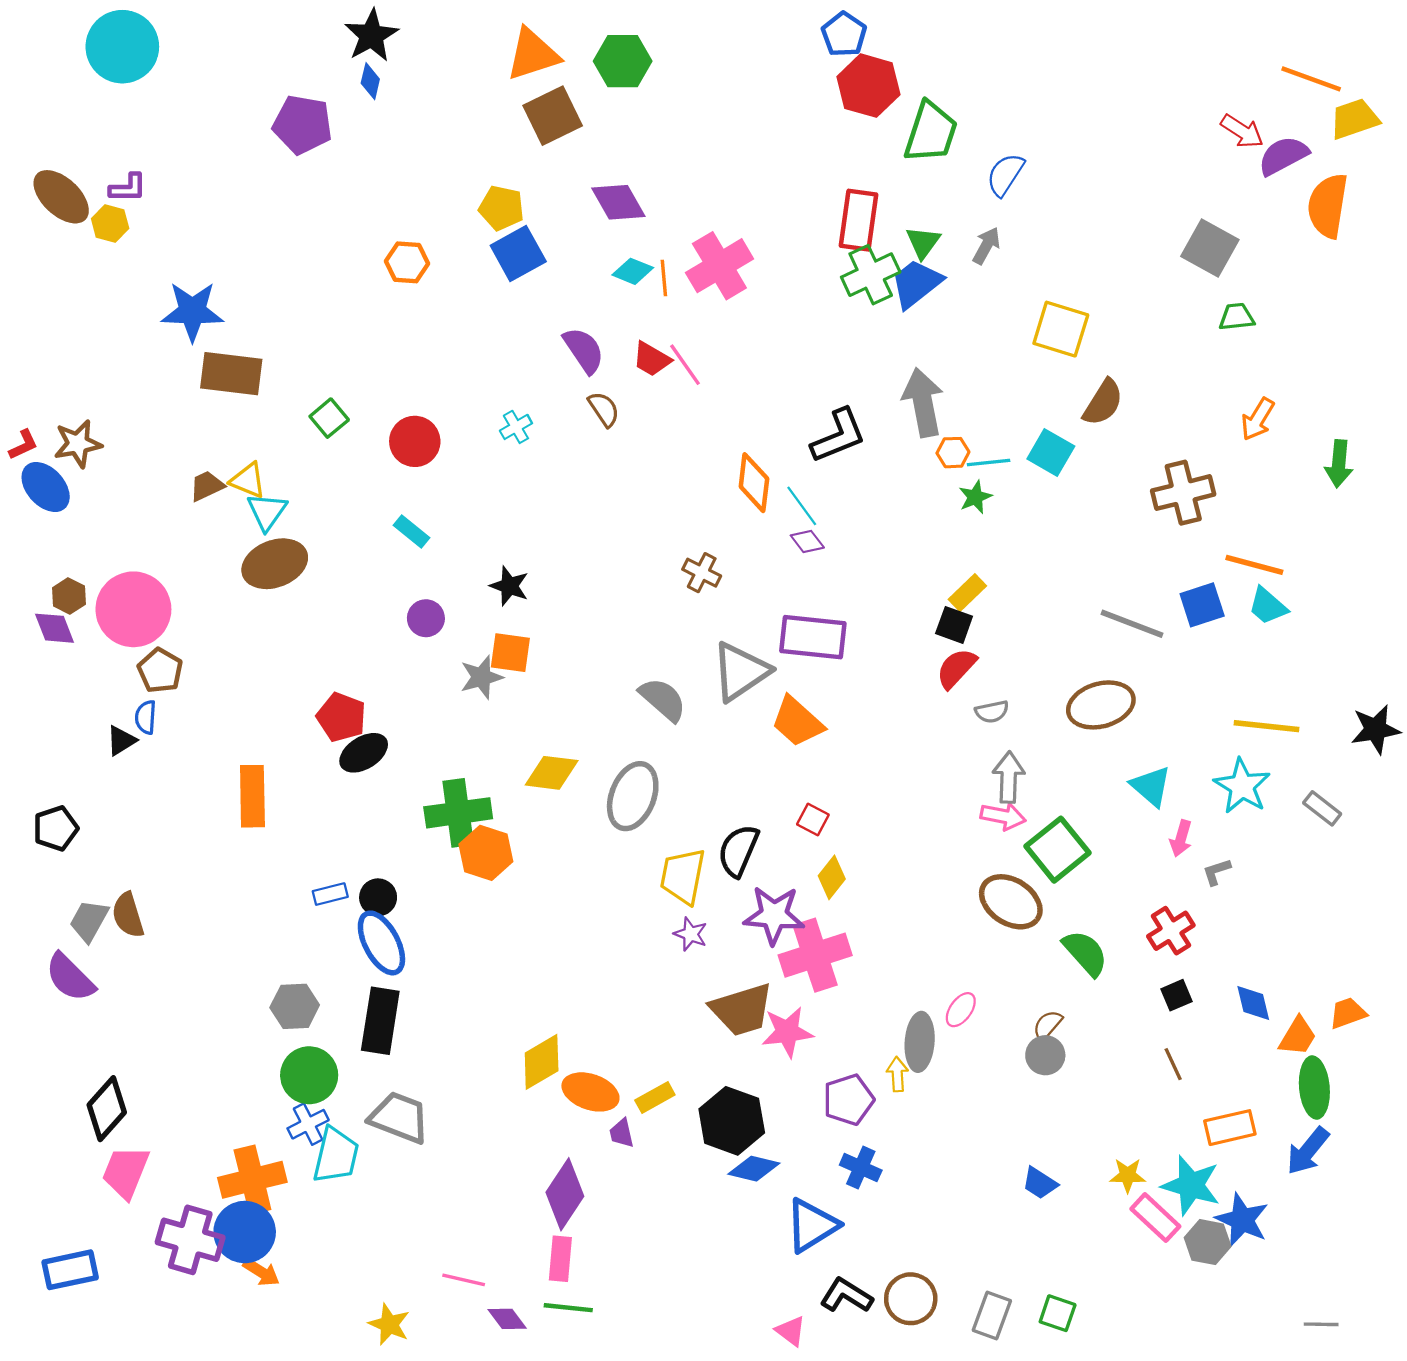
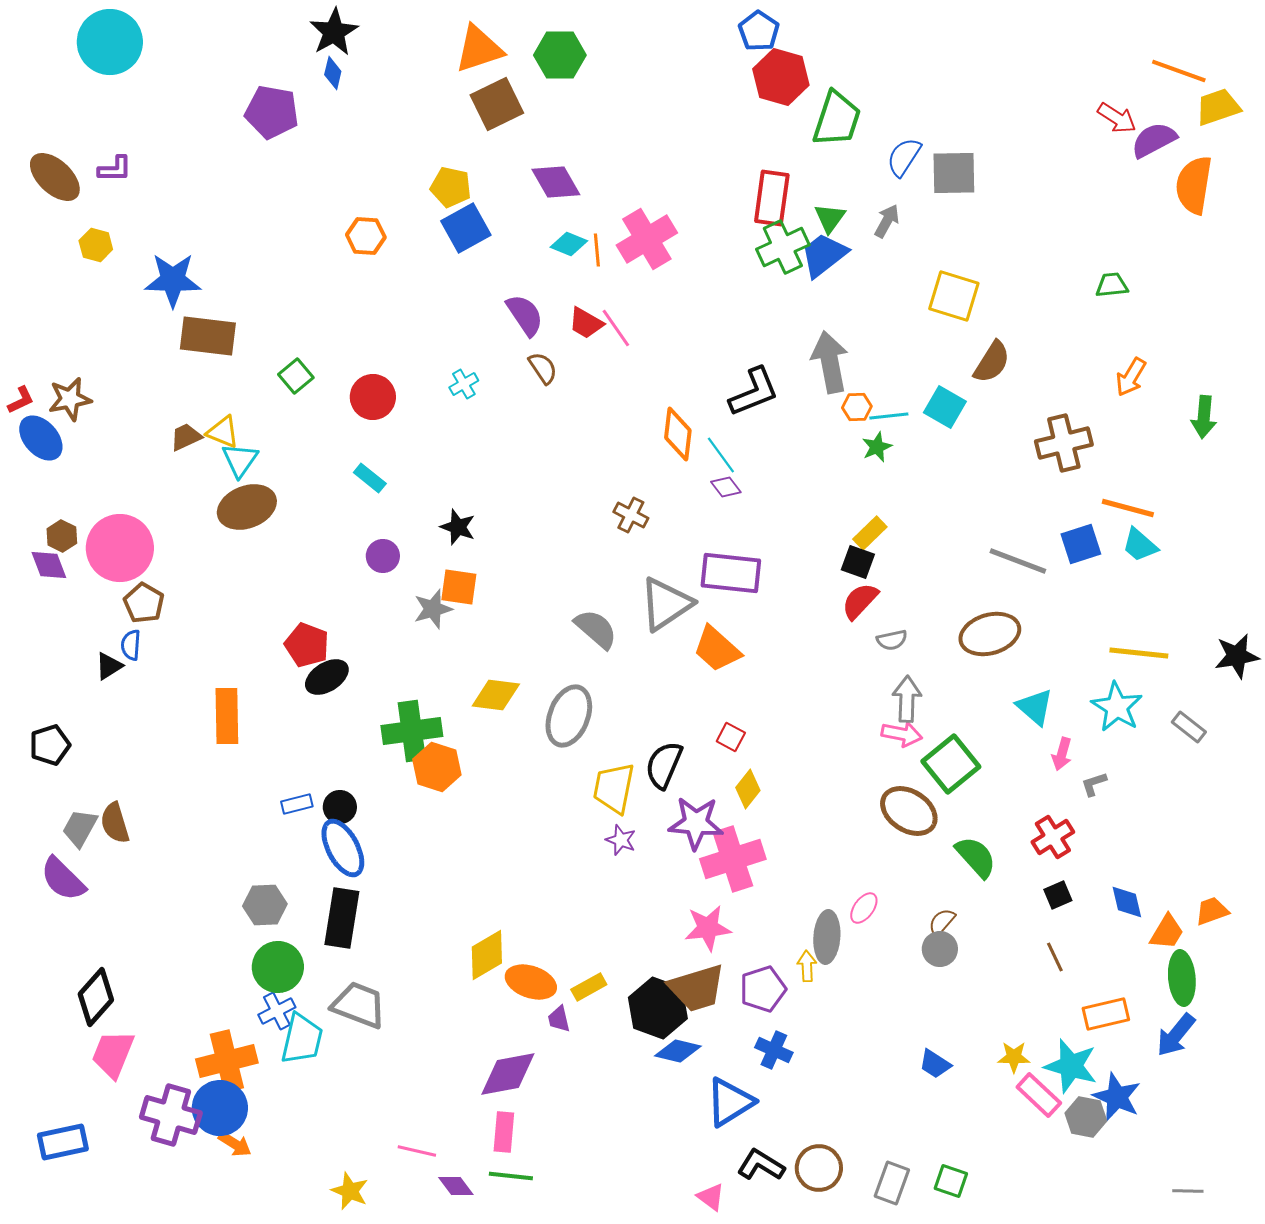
yellow hexagon: (110, 223) -> (96, 245), moved
gray square: (1210, 248) -> (954, 173), moved, turned -30
brown trapezoid: (742, 1010) -> (697, 988), moved
purple diamond: (565, 1194) -> (508, 1074), turned 46

